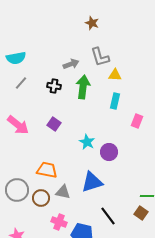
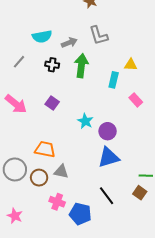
cyan semicircle: (16, 58) -> (42, 37), moved
yellow triangle: (115, 75) -> (131, 65), moved
pink rectangle: (137, 121) -> (136, 100), turned -64
blue triangle: (92, 182) -> (109, 157), moved

